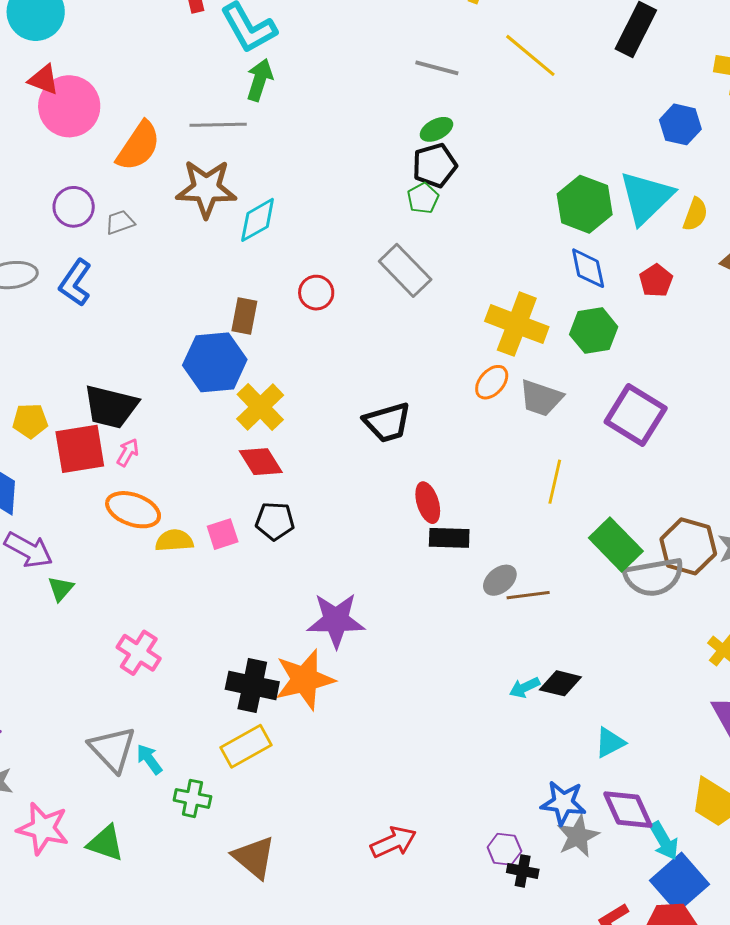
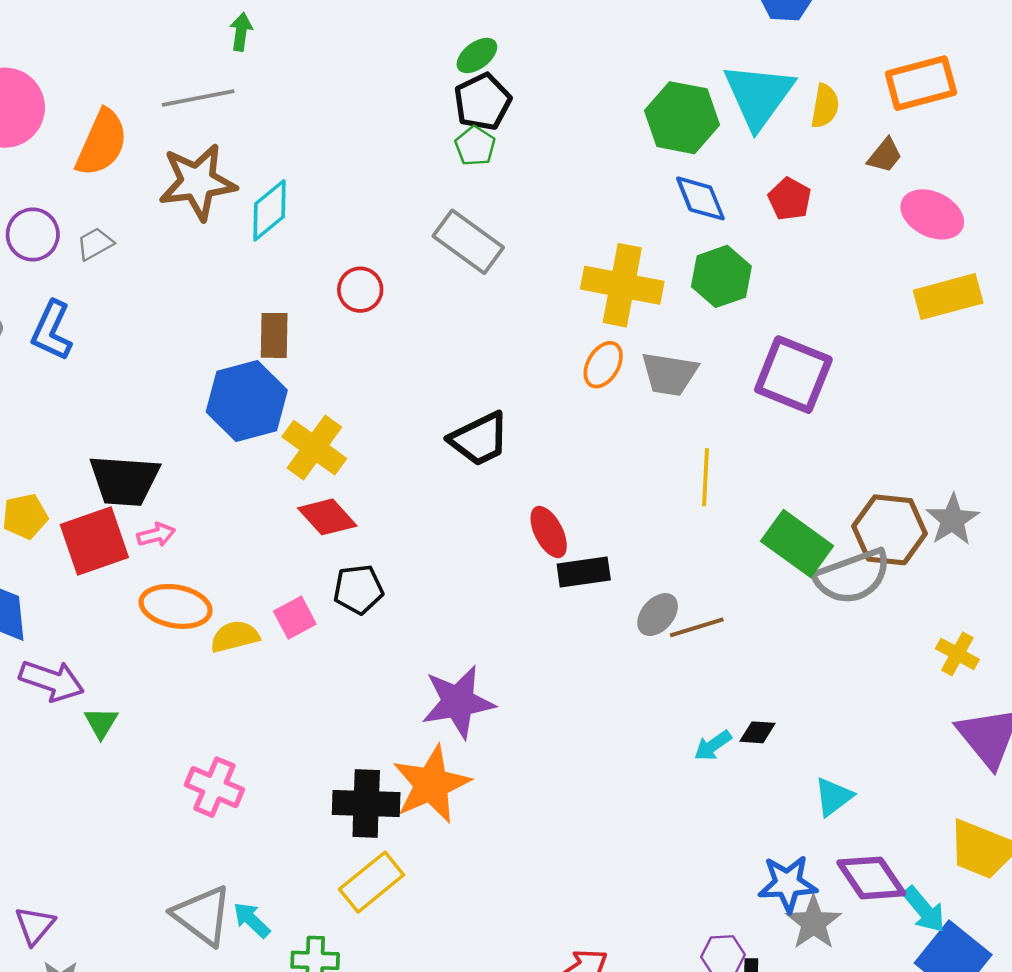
green arrow: (260, 80) -> (241, 32), size x0.7
pink arrow: (128, 452) -> (156, 535), turned 56
black diamond: (560, 683) -> (757, 732), size x0.7

